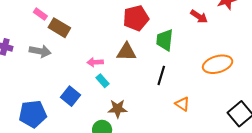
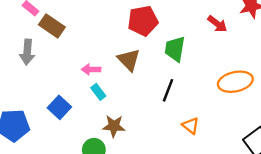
gray arrow: (40, 51) -> (27, 52), turned 80
brown triangle: (126, 52) -> (129, 60), turned 40

